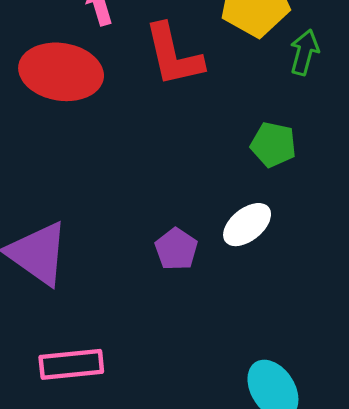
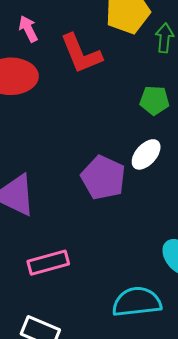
purple pentagon: (176, 249) -> (103, 178), size x1.6

